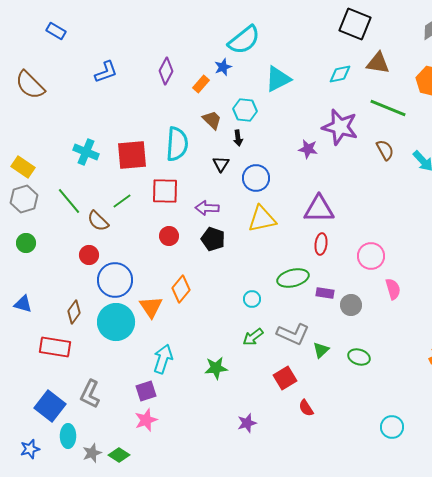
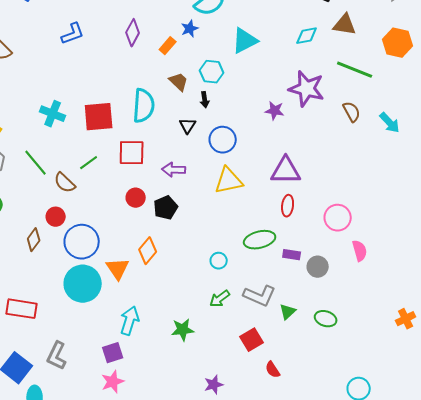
black pentagon: (213, 239) -> (166, 208), moved, turned 30
brown diamond: (74, 312) -> (34, 240), moved

